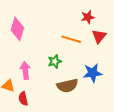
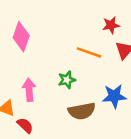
red semicircle: (23, 99) -> (25, 125), turned 144

